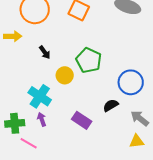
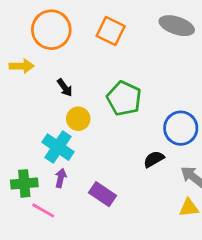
yellow circle: (65, 75) -> (78, 119), moved
purple arrow: (42, 119) -> (61, 178), turned 32
purple rectangle: (82, 120) -> (103, 194), moved

